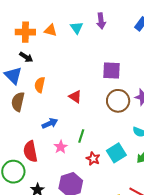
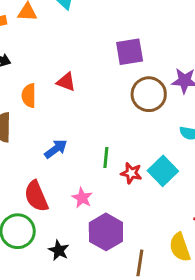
red triangle: (75, 97) -> (66, 82), moved
pink star: (61, 147) -> (82, 198), moved
red star: (93, 159) -> (131, 173), moved

